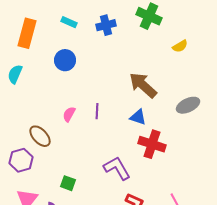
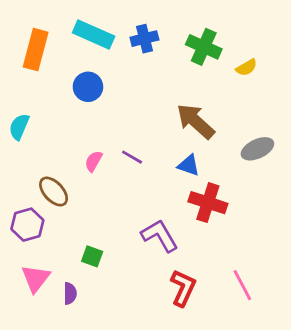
green cross: (149, 16) -> (204, 47), moved
cyan rectangle: (69, 22) -> (94, 34), size x1.8
cyan semicircle: (15, 74) -> (19, 127), moved
purple line: (97, 111) -> (132, 157), turned -63

